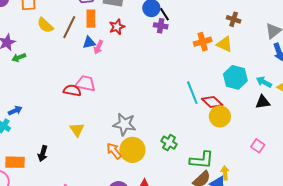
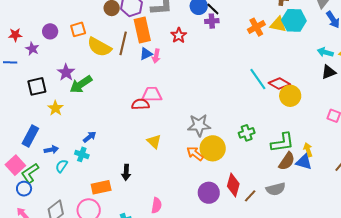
orange rectangle: (91, 19) -> (142, 30), size x1.4
yellow semicircle: (45, 25) -> (99, 47), size x1.4
red star: (117, 27) -> (179, 35), moved
green arrow: (19, 57) -> (81, 84), size x1.6
cyan hexagon: (235, 77) -> (294, 20), moved
green cross: (169, 143) -> (247, 133), turned -35

